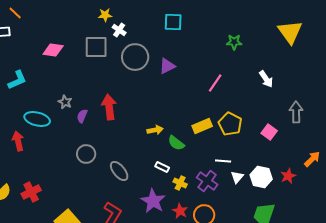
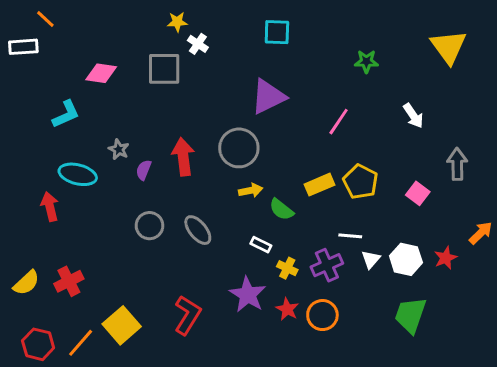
gray circle: (135, 57) -> (239, 148), moved
purple triangle: (167, 66) -> (268, 97), size x1.5
cyan L-shape: (17, 80) -> (66, 114), moved
gray ellipse: (119, 171) -> (198, 230), moved
purple cross: (207, 181) -> (327, 265), turned 30

